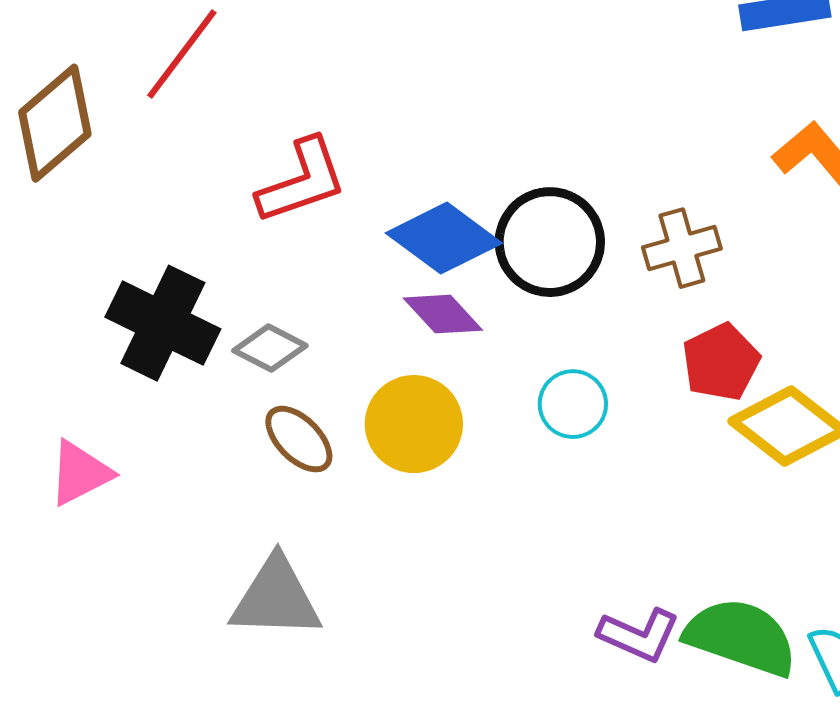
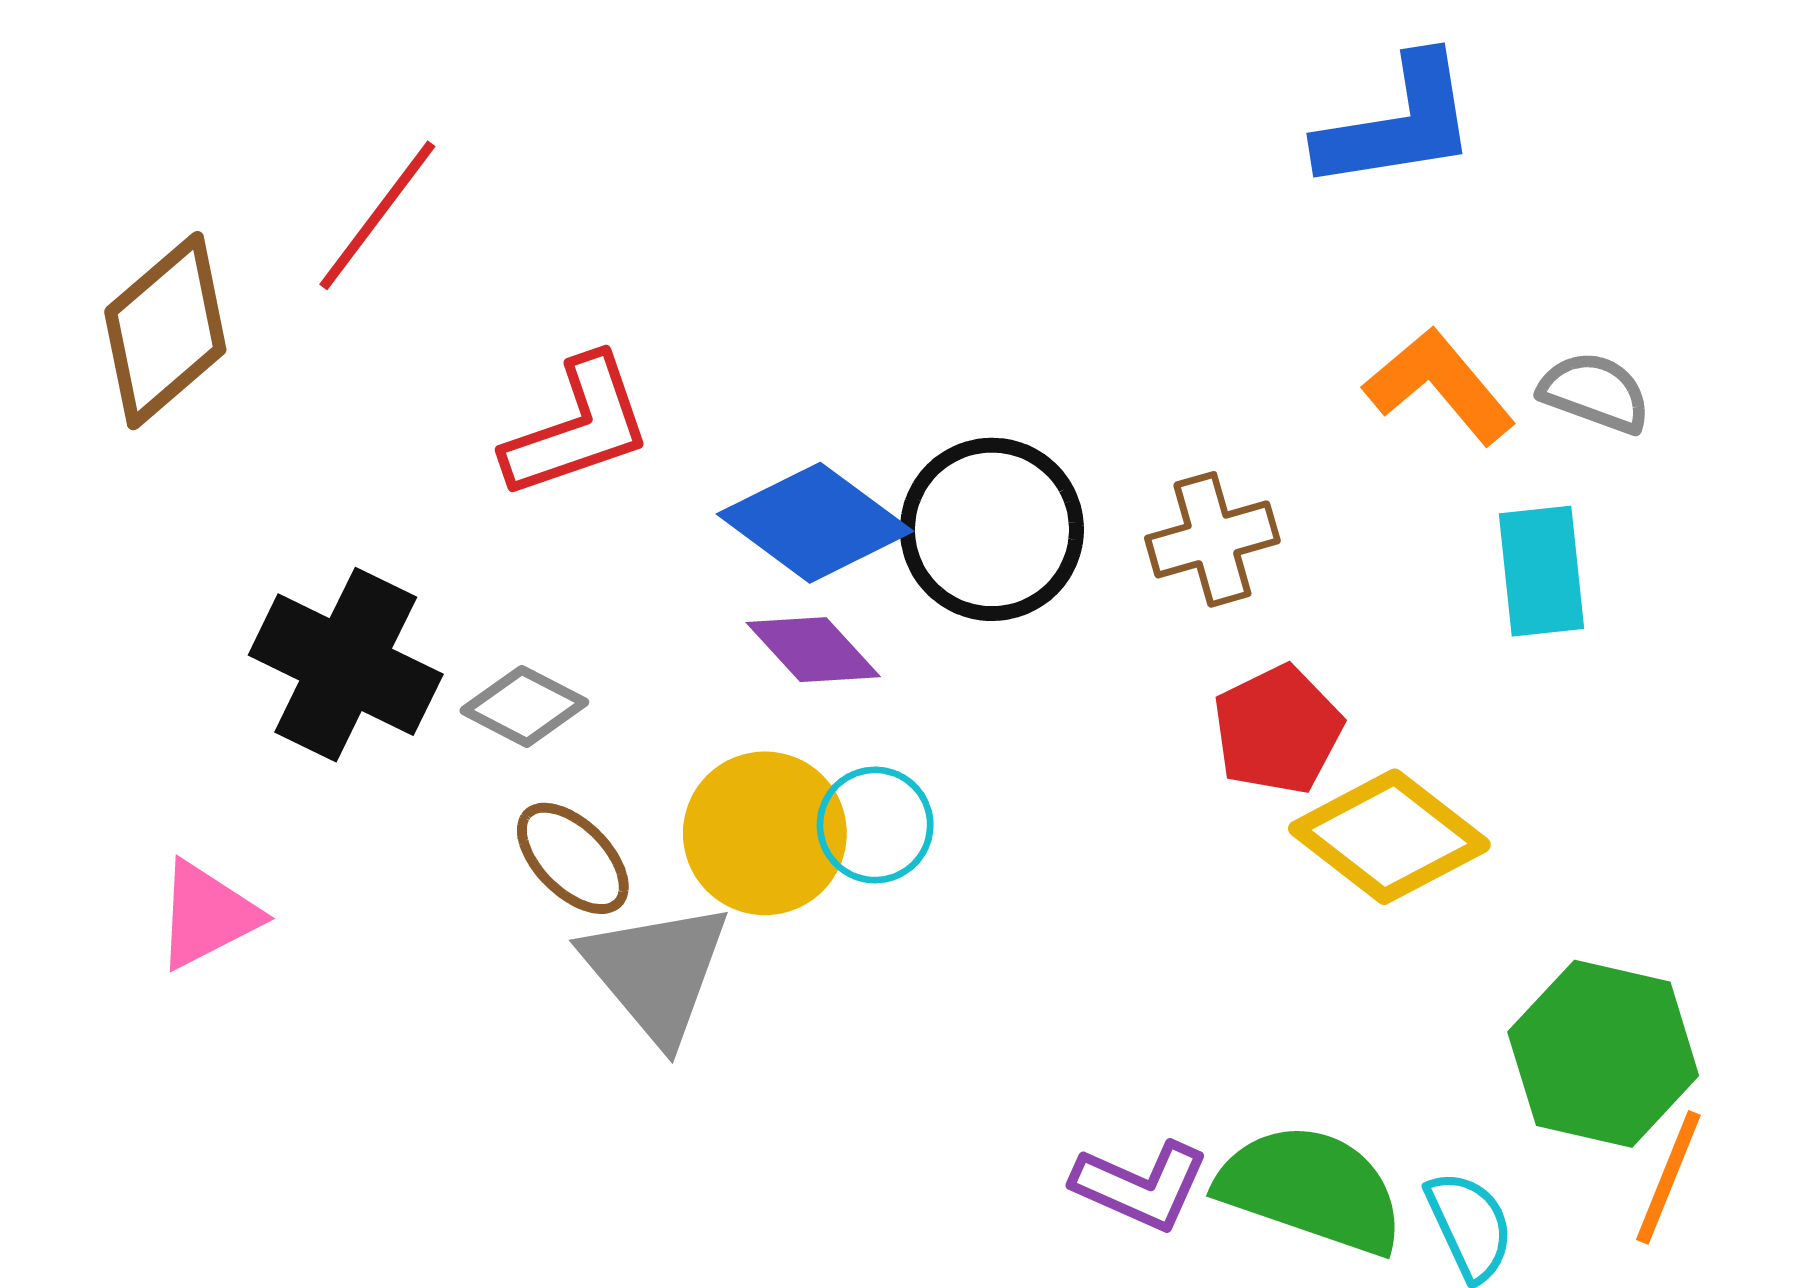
cyan circle: (573, 404) -> (875, 825), moved
gray triangle: (276, 598) -> (656, 972), moved, turned 48

